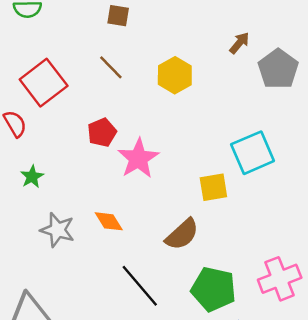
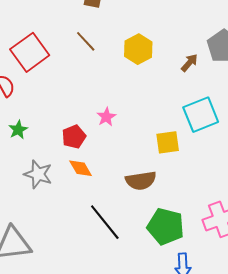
brown arrow: (239, 43) -> (189, 63), moved
red pentagon: (102, 133) -> (74, 137), moved
pink star: (138, 158) -> (106, 117), size x0.6
brown semicircle: (182, 234) -> (141, 181), turned 32

